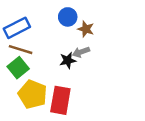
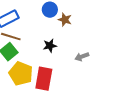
gray arrow: (81, 52) -> (82, 57), moved

